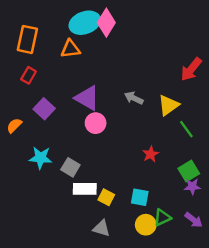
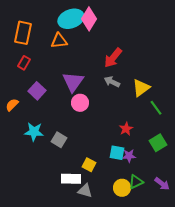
red arrow: (191, 69) -> (113, 58), moved
purple triangle: (87, 98) -> (73, 82), turned 35
purple star: (192, 186) -> (129, 156), moved
white rectangle: (85, 189) -> (71, 179), moved
cyan square: (140, 197) -> (117, 153), moved

